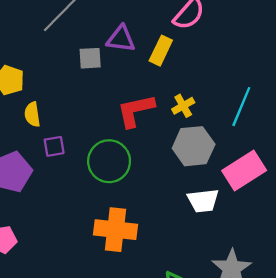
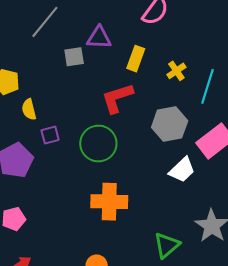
yellow rectangle: (161, 51) -> (136, 59), moved
yellow cross: (183, 106) -> (176, 71), moved
white trapezoid: (203, 201) -> (182, 170), turned -32

